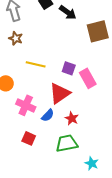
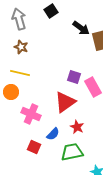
black arrow: (68, 12) -> (81, 28), moved
yellow line: (36, 64) -> (20, 73), moved
blue semicircle: (48, 115) -> (53, 134), moved

